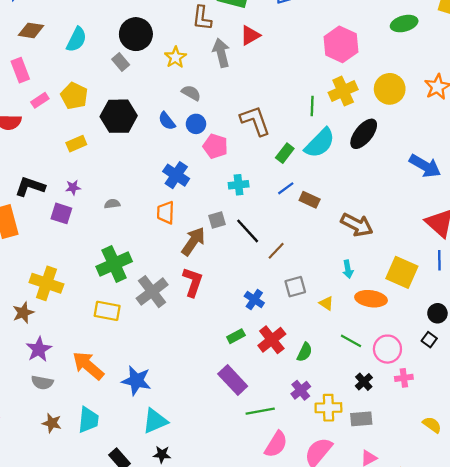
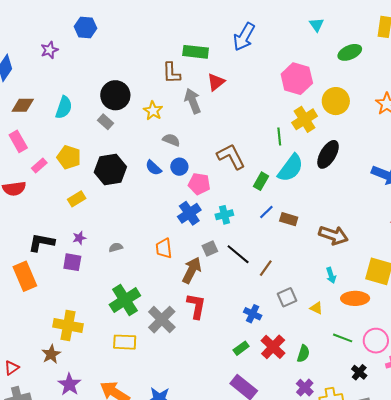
yellow circle: (390, 89) -> (336, 101), moved
blue cross: (176, 175) -> (189, 213), moved, turned 30

